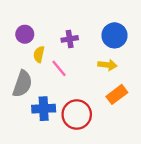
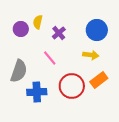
purple cross: (70, 39) -> (59, 33), turned -32
yellow semicircle: (39, 54) -> (38, 22), moved
red circle: (77, 114) -> (72, 86), moved

